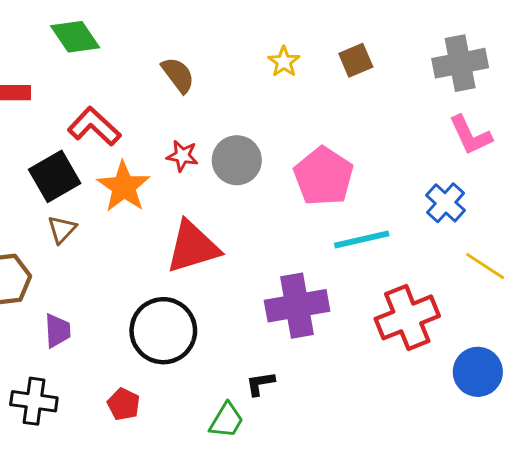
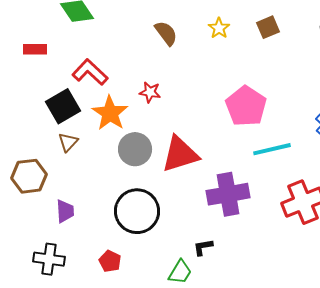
brown semicircle: (178, 75) -> (166, 33), moved
gray circle: (237, 160) -> (135, 149), moved
red triangle: (193, 247) -> (180, 154), moved

